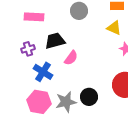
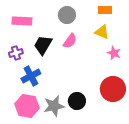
black trapezoid: (55, 41) -> (43, 45), turned -45
pink semicircle: (71, 58) -> (70, 41), moved
blue cross: (43, 72) -> (31, 76), turned 30

